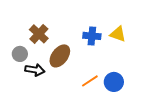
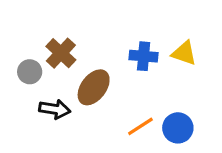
gray circle: (20, 54) -> (30, 72), moved

